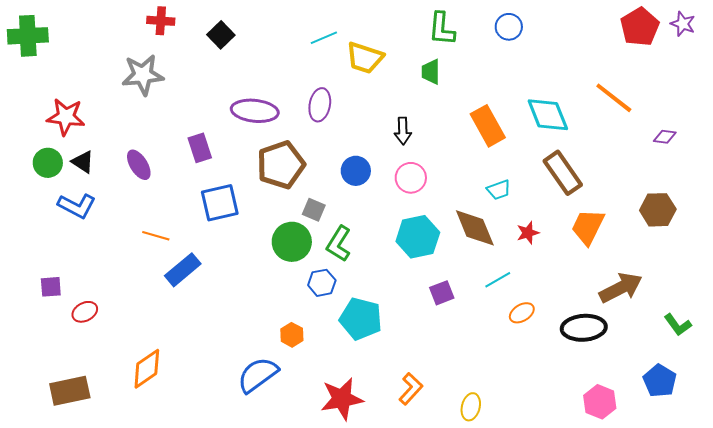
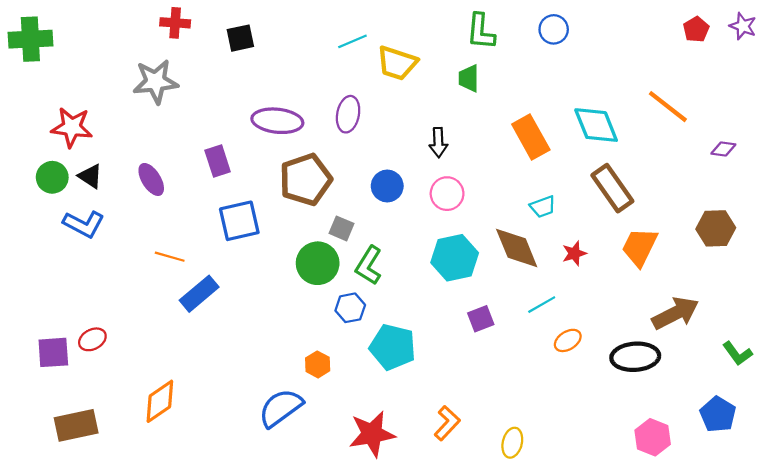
red pentagon: (640, 27) -> (696, 29), size x0.6
black square: (221, 35) -> (240, 38), turned 32
purple square: (51, 287) -> (53, 352), moved, size x1.4

